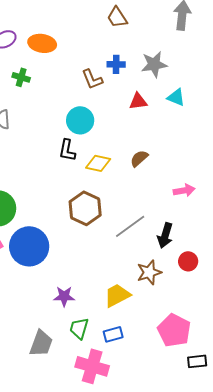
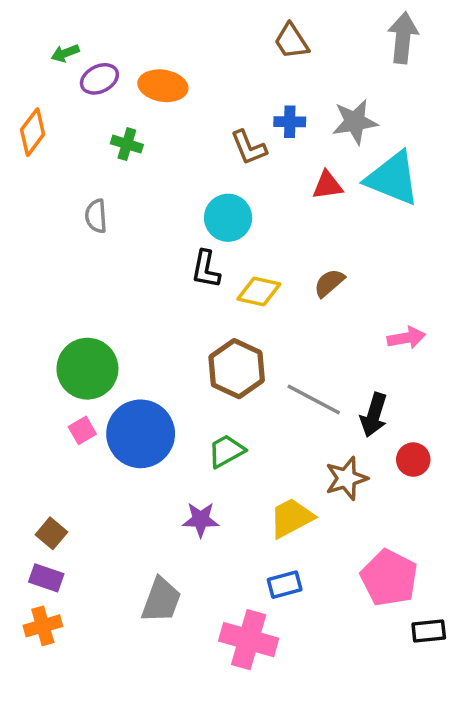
cyan triangle: (176, 97) -> (393, 178), size x1.8
gray line: (130, 226) -> (314, 400), turned 64
green trapezoid: (79, 328) -> (226, 451), moved, turned 45

